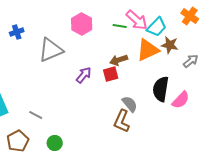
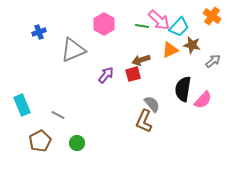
orange triangle: (148, 50) -> (170, 50), size x0.7

